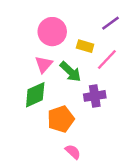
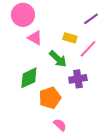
pink circle: (52, 32) -> (23, 15), moved
pink triangle: (44, 64) -> (35, 38), moved, turned -42

